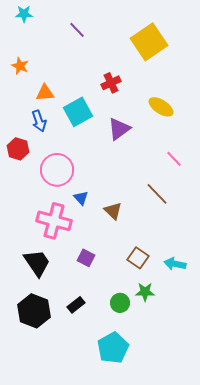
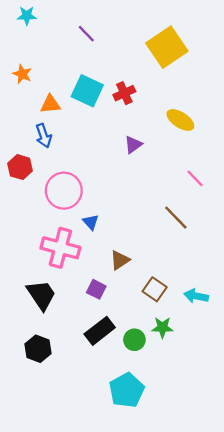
cyan square: (78, 112) -> (87, 91), moved, turned -36
purple triangle: (119, 129) -> (133, 145), size x0.7
brown triangle: (113, 211) -> (120, 260), moved, turned 42
black rectangle: (76, 305) -> (100, 331), moved, size x1.5
black hexagon: (34, 311) -> (38, 349), size x0.7

